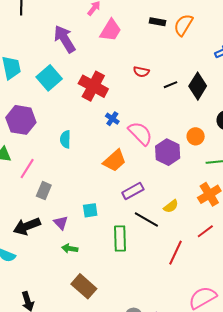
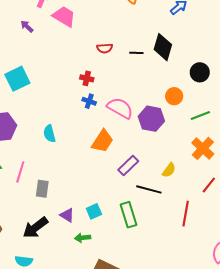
pink trapezoid: (111, 30) -> (64, 16), turned -75
purple arrow: (65, 39) -> (27, 26), moved, size x0.5
cyan square: (49, 78) -> (17, 79), turned 30
black line: (171, 85) -> (136, 53), turned 40
red cross: (93, 86) -> (87, 78), moved, size x0.5
cyan square: (90, 210) -> (94, 211), moved

